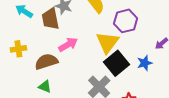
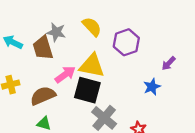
yellow triangle: (107, 42) -> (92, 66), moved, turned -50
black square: (116, 63) -> (87, 90), moved, turned -30

